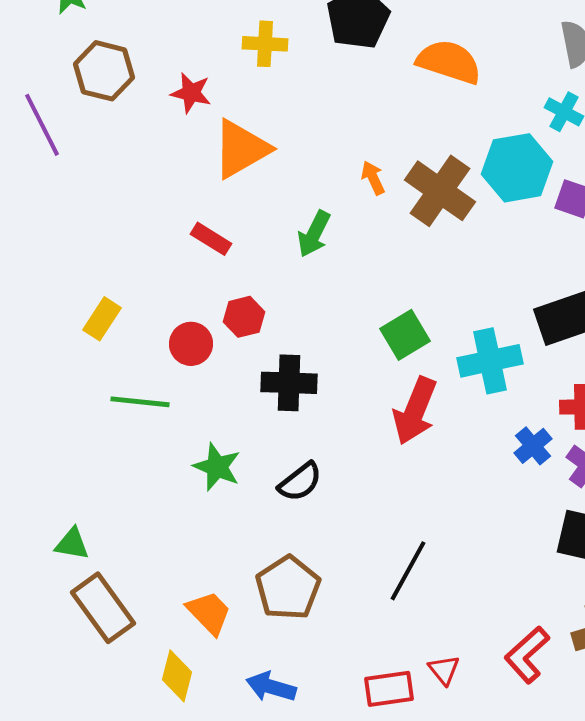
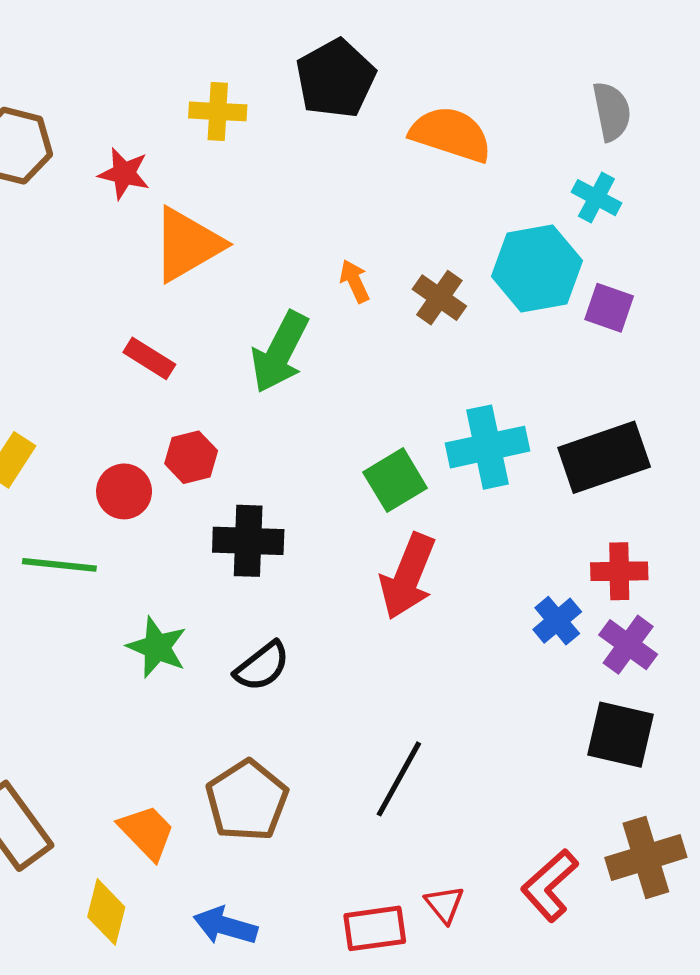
brown cross: (440, 191) -> (439, 298), size x0.6
green arrow: (314, 234) -> (280, 352), size x1.4
cyan cross: (490, 361) -> (488, 447), moved

